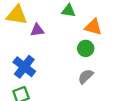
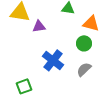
blue cross: (24, 67) -> (53, 60), moved

